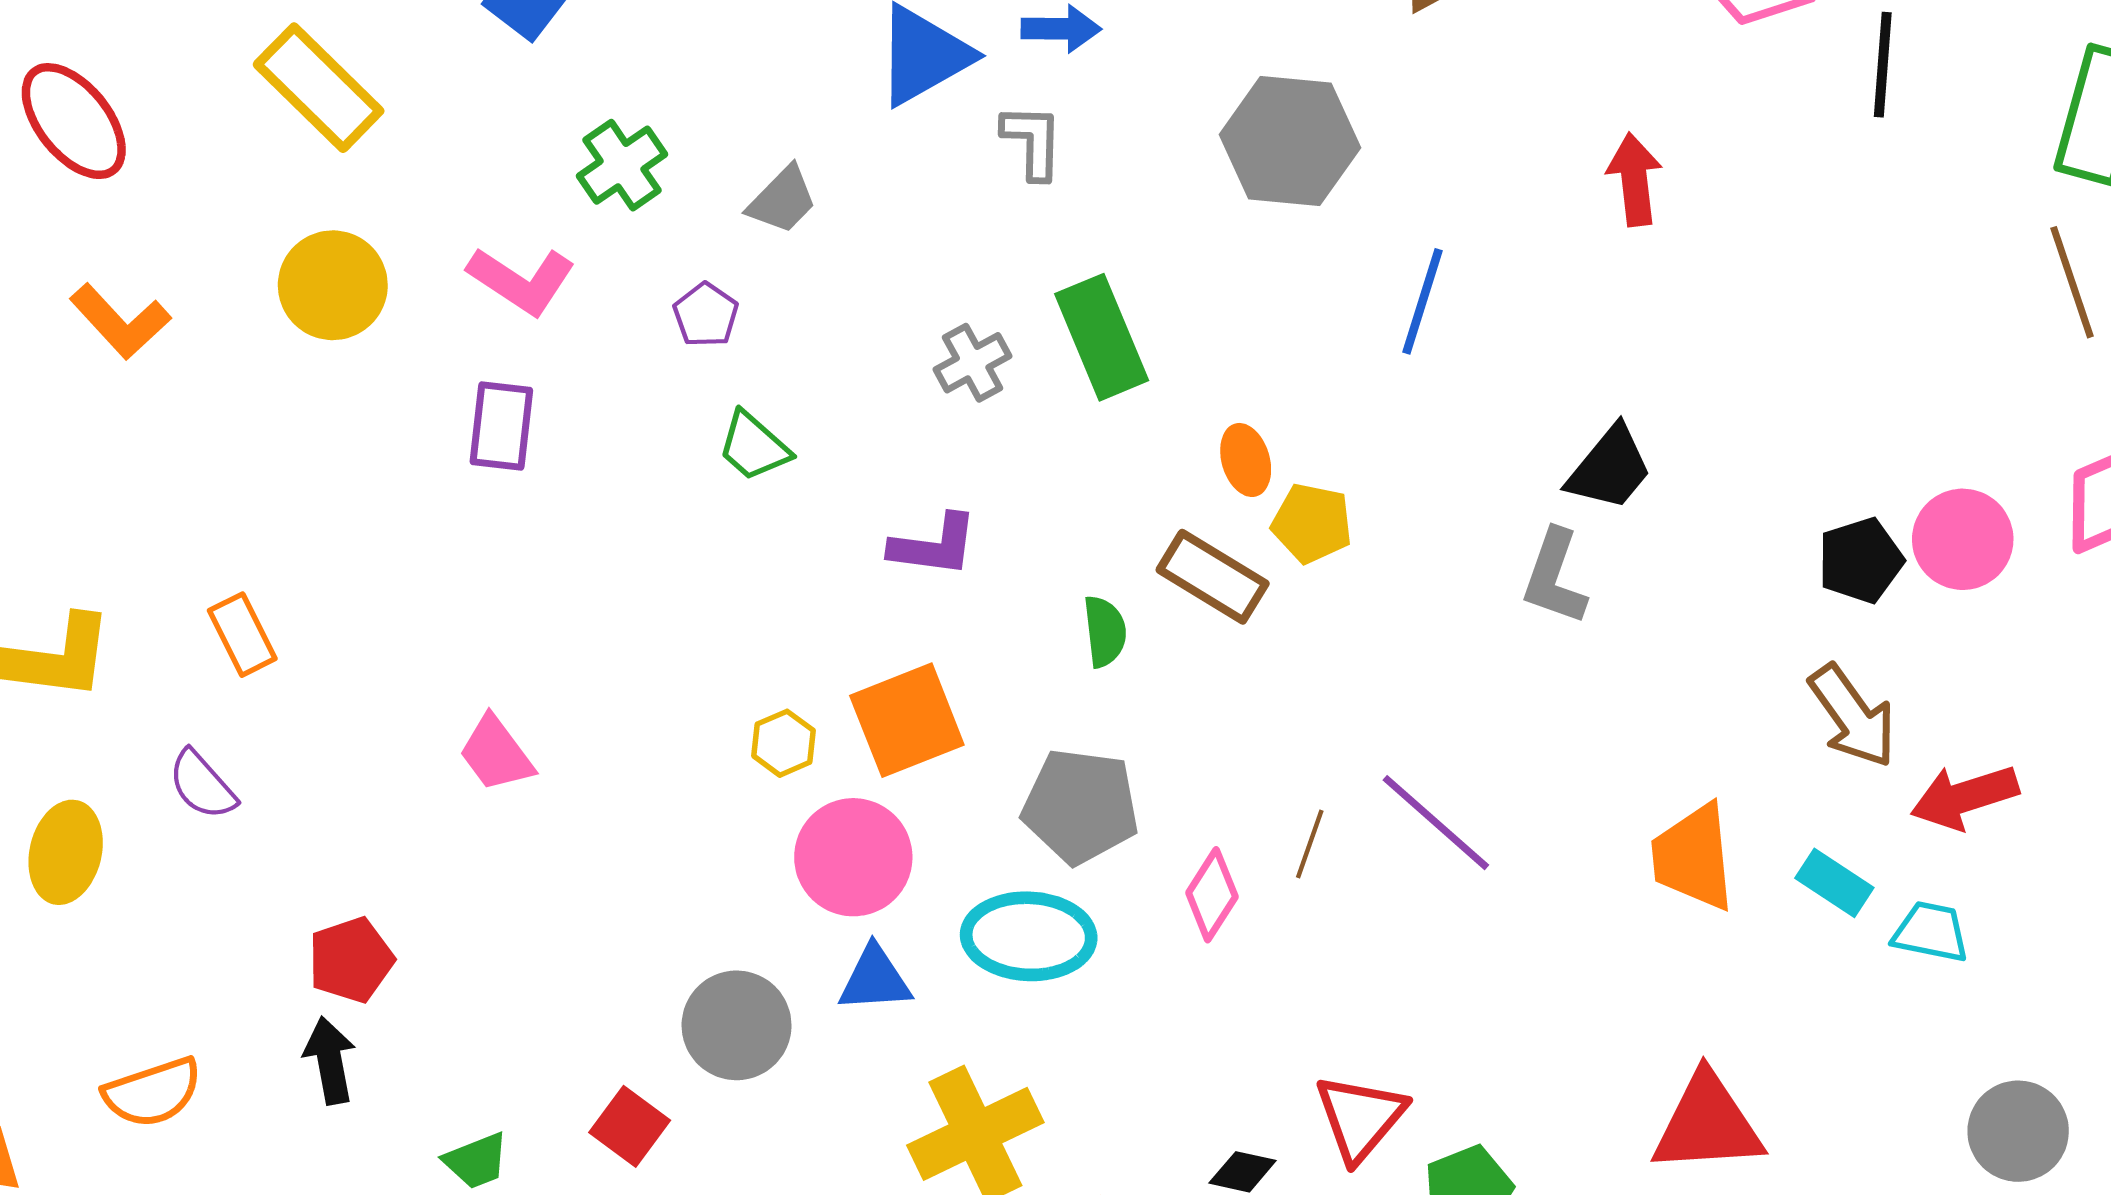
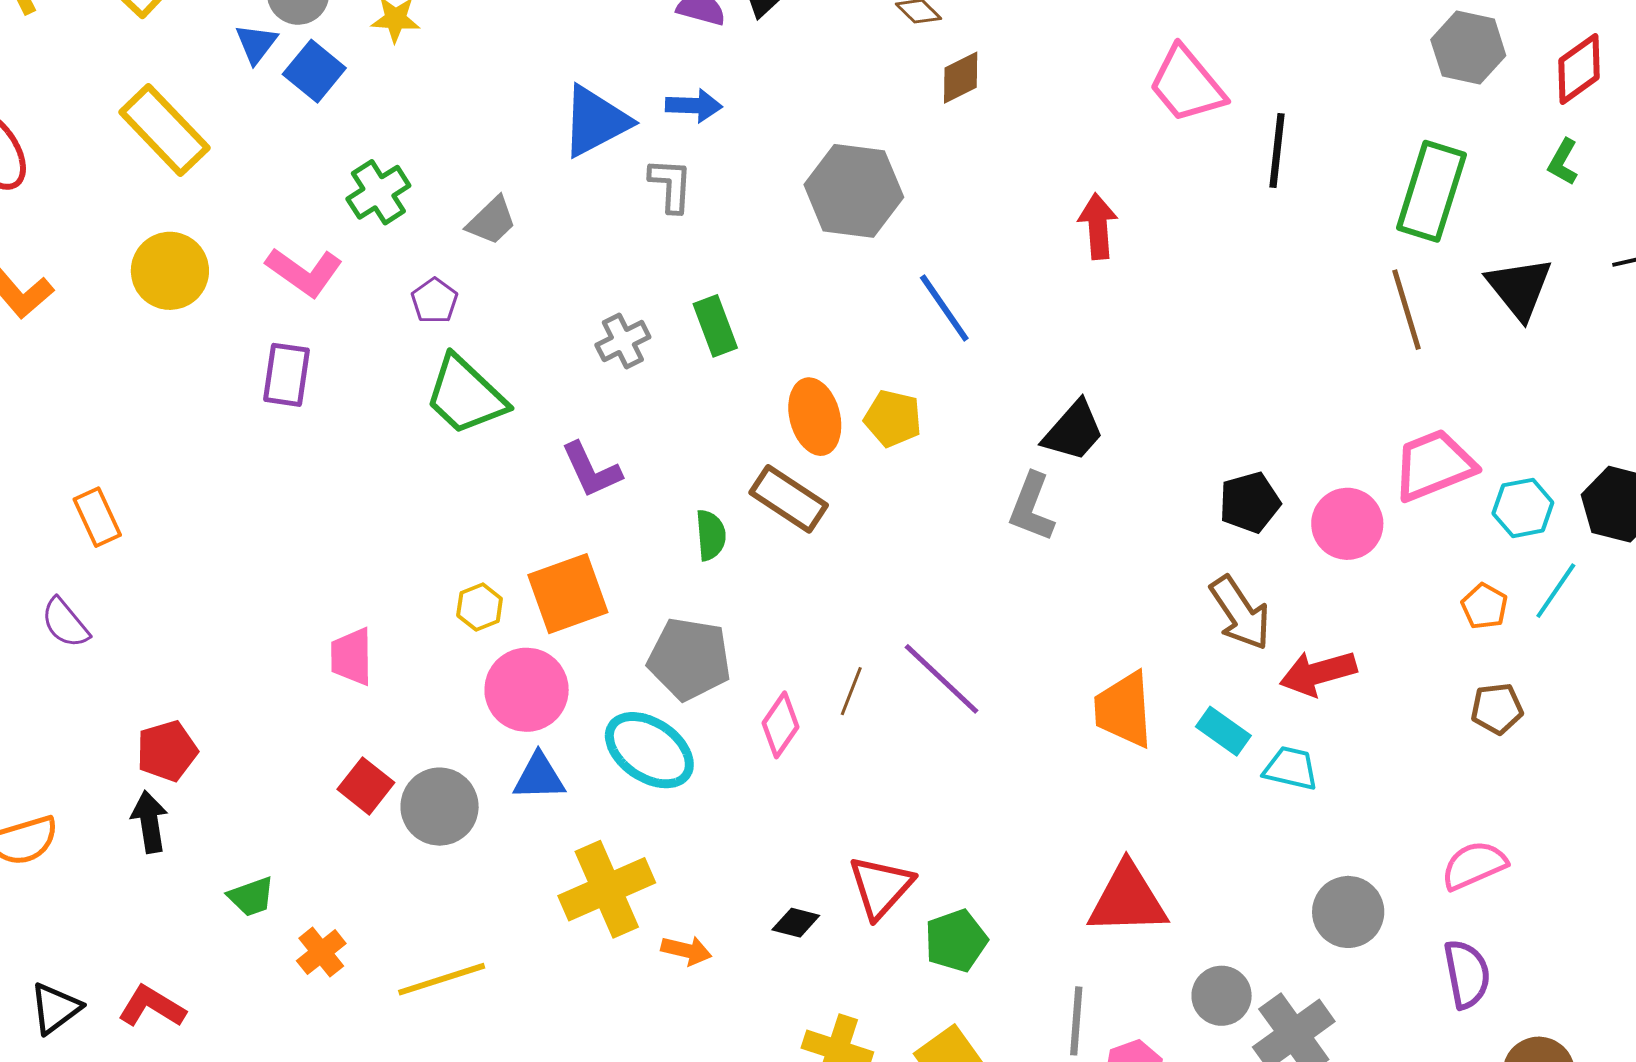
blue line: (1423, 301) -> (944, 308), turned -54
green rectangle: (1102, 337) -> (715, 326), size x0.7
green trapezoid: (754, 446) -> (465, 395), size x1.6
orange ellipse: (1246, 460) -> (815, 417), size x1.5
yellow pentagon: (1312, 523) -> (893, 418), moved
pink circle: (1963, 539) -> (1347, 524), moved
purple L-shape: (934, 545) -> (591, 470), turned 56
pink trapezoid: (496, 754) -> (352, 657), moved, turned 34
cyan ellipse: (1029, 936) -> (649, 750), turned 30
red square: (630, 1126) -> (366, 786), moved

